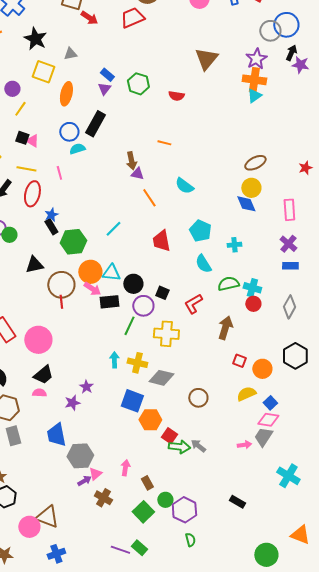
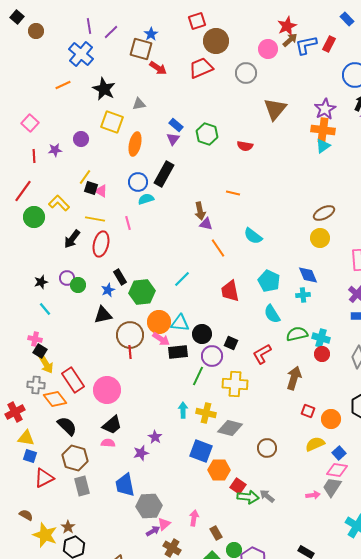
gray circle: (270, 31) -> (246, 73), moved
yellow line: (20, 109) -> (85, 177), moved
blue diamond: (246, 204) -> (308, 275), moved
blue star: (51, 215) -> (108, 290), moved

